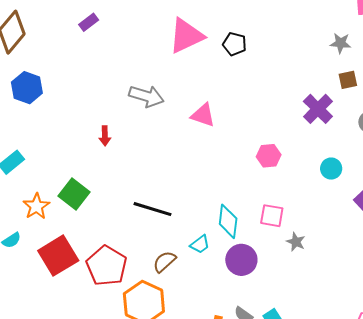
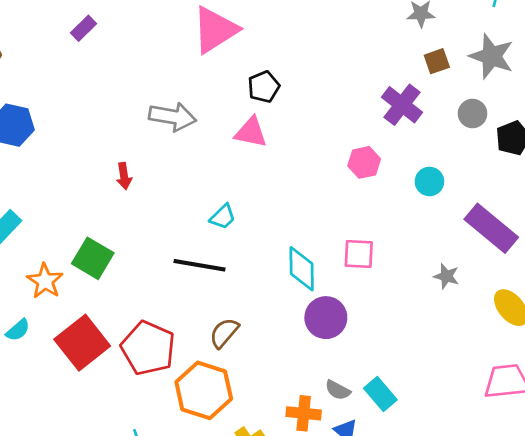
black pentagon: (235, 44) -> (264, 87), moved, turned -30
pink hexagon: (269, 156) -> (364, 162), moved
gray star: (296, 242) -> (446, 276), moved
cyan trapezoid: (200, 244) -> (223, 217), moved

